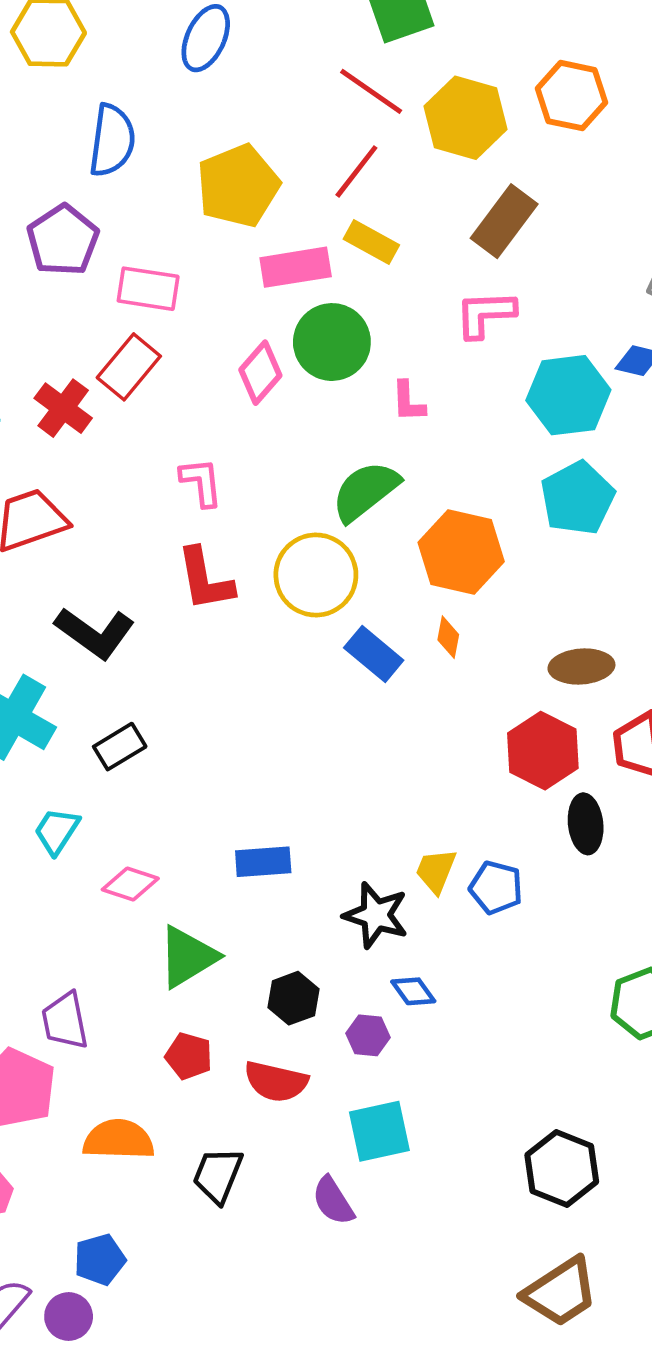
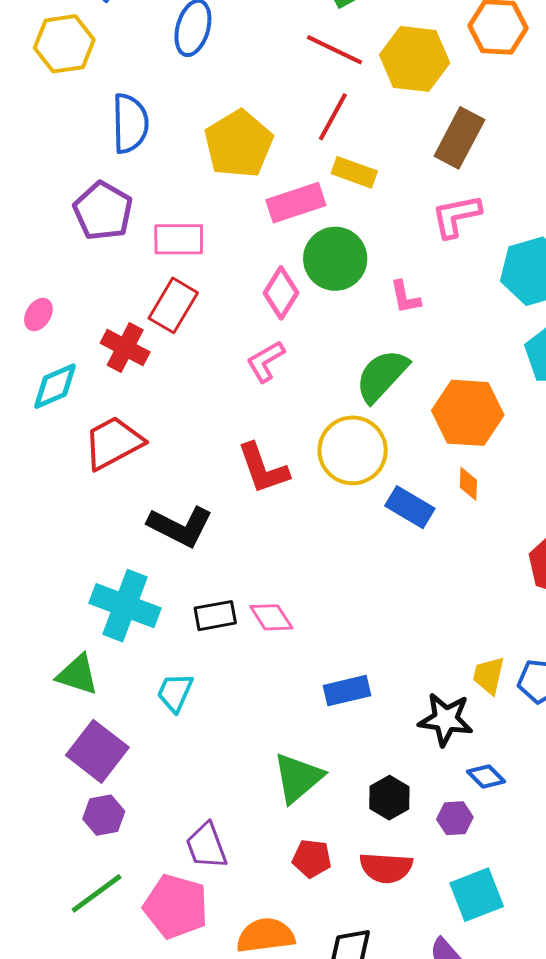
pink L-shape: (201, 482) -> (266, 361), moved, turned -105
black rectangle: (120, 747) -> (215, 616), turned 30
pink diamond: (130, 884) -> (271, 617), moved, turned 48

